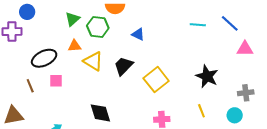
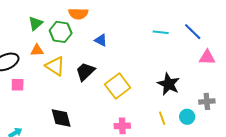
cyan circle: (235, 115) -> (187, 117), moved

